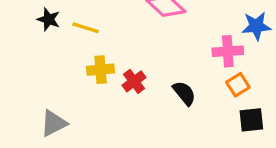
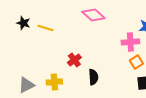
yellow cross: (101, 70) -> (54, 82), moved
black semicircle: (184, 93) -> (93, 77), moved, turned 35

